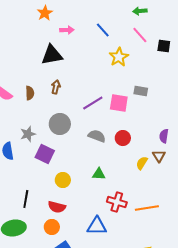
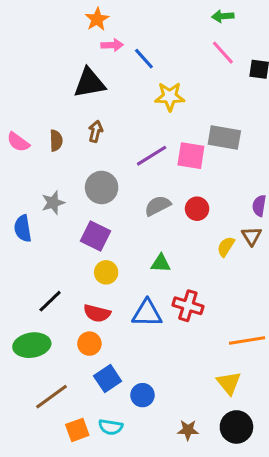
orange star: (45, 13) -> (97, 19), moved
blue line: (103, 30) -> (144, 59), moved
yellow star: (119, 57) -> (170, 97), moved, turned 30
gray rectangle: (141, 91) -> (224, 137), size x1.5
gray semicircle: (97, 136) -> (158, 206), turned -48
purple square: (45, 154) -> (95, 236), moved
black line: (26, 199) -> (50, 301), turned 36
orange line: (147, 208) -> (247, 341), moved
blue triangle: (97, 226) -> (147, 313), moved

